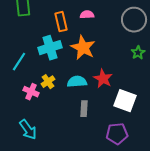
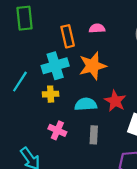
orange star: (83, 48) -> (93, 66), turned 30
yellow cross: (48, 82) -> (51, 94), moved, turned 32
pink cross: (31, 92) -> (57, 130), moved

